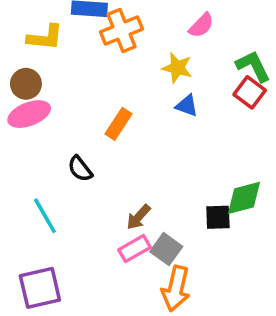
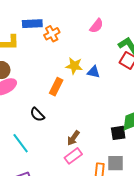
orange cross: (121, 30) -> (52, 34), size x0.7
yellow star: (177, 68) -> (74, 66), moved
gray square: (166, 249) -> (116, 163), moved, turned -30

